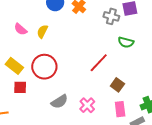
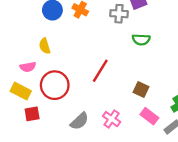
pink semicircle: (21, 29) -> (28, 67), moved, turned -40
yellow semicircle: (42, 31) -> (45, 46), turned -32
red line: (99, 63) -> (100, 71), moved
pink rectangle: (120, 109) -> (149, 116), turned -35

